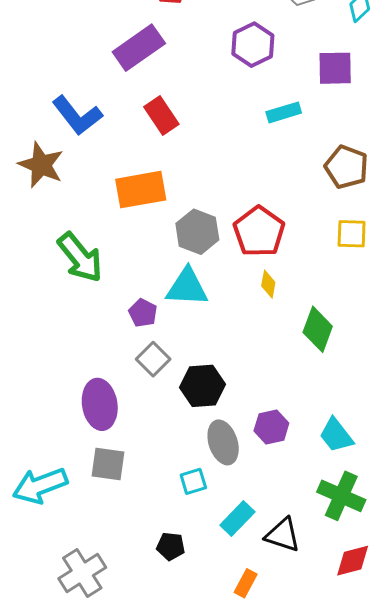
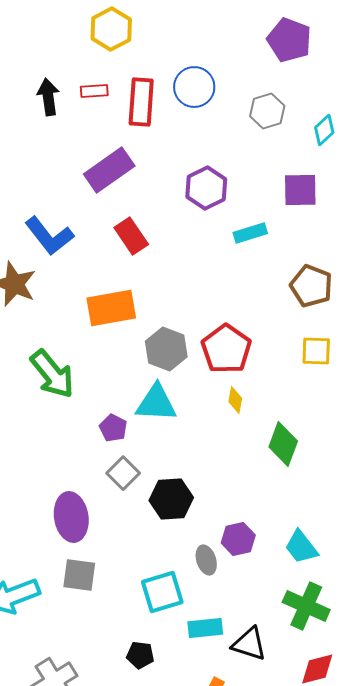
purple hexagon: (253, 45) -> (206, 188), moved
gray ellipse: (223, 442) -> (206, 560), moved, size x0.7
cyan square: (193, 481) -> (162, 592), size x1.6
cyan rectangle: (237, 518) -> (205, 628), turned 40

